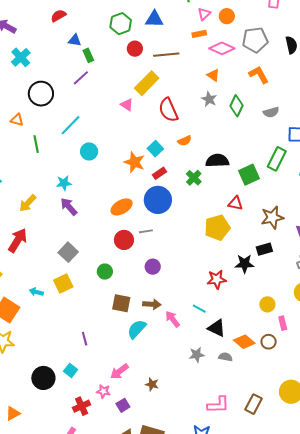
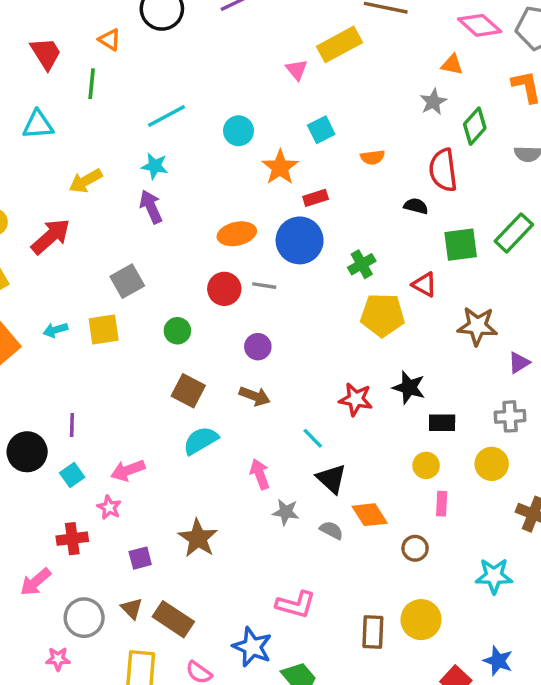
orange triangle: (213, 75) -> (452, 65), turned -40
red semicircle: (168, 110) -> (443, 170), moved
cyan line: (71, 125) -> (166, 116), moved
green line: (36, 144) -> (92, 84), moved
cyan square: (155, 149) -> (321, 130), moved
cyan circle: (89, 151) -> (238, 131), moved
black semicircle: (217, 161) -> (416, 206), size x0.6
green cross: (194, 178) -> (362, 264), moved
black rectangle: (264, 249) -> (442, 423), moved
cyan arrow: (36, 292) -> (55, 330), turned -48
brown arrow: (152, 304) -> (255, 396), moved
pink arrow: (173, 319) -> (260, 474), moved
purple line: (85, 339) -> (72, 425), moved
brown circle: (269, 342) -> (415, 548), moved
pink arrow: (119, 371) -> (128, 470), moved
black circle: (43, 378) -> (27, 452), moved
brown star: (152, 384) -> (198, 538), size x1.6
pink star: (103, 391) -> (109, 507), moved
brown rectangle: (254, 404) -> (373, 632), moved, turned -42

